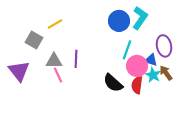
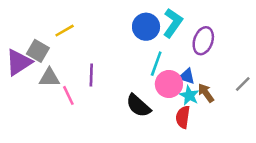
purple ellipse: (164, 46) -> (203, 41), moved, turned 30
gray triangle: (54, 61) -> (49, 78), moved
purple triangle: (19, 71) -> (19, 62), moved, turned 35
red semicircle: (137, 85) -> (183, 117), moved

